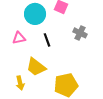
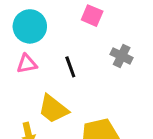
cyan circle: (35, 14) -> (30, 26), moved

